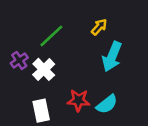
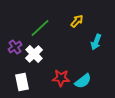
cyan arrow: (112, 57) -> (96, 42), moved, size x0.7
white rectangle: (41, 111) -> (22, 82), moved

